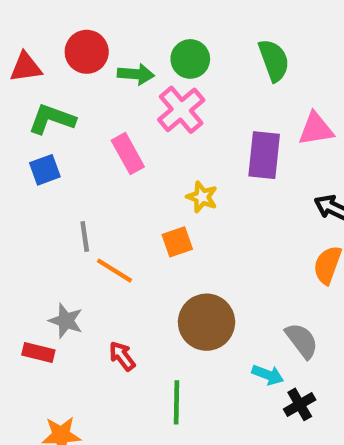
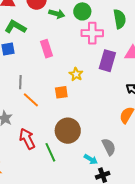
pink cross: (181, 110) -> (92, 33), moved, turned 30
red arrow: (122, 356) -> (27, 139), size x1.5
green line: (176, 402) -> (50, 152), moved, turned -36

